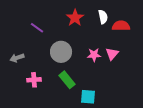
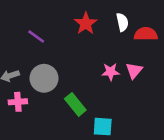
gray circle: (61, 52) -> (44, 78), moved
pink cross: (34, 80) -> (18, 102), moved

